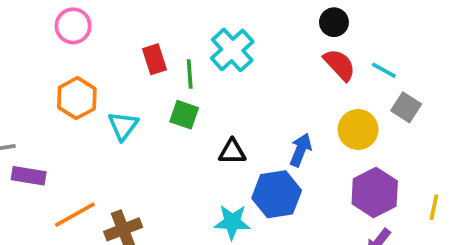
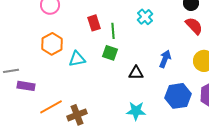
cyan cross: (232, 50) -> (145, 17), moved, size x0.7
cyan triangle: (123, 126) -> (77, 59), turned 42
blue arrow: (301, 150) -> (165, 59), moved
blue hexagon: (277, 194) -> (178, 96), moved

